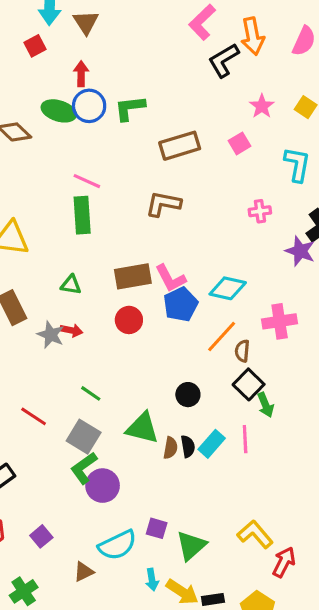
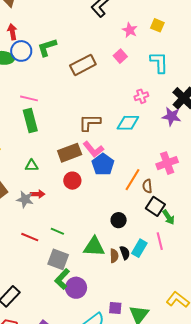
brown L-shape: (163, 204) -> (90, 123), moved
cyan diamond: (228, 288) -> (128, 123), moved
red line: (34, 416) -> (30, 237), moved

